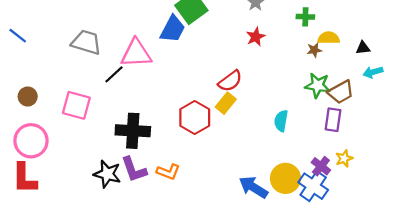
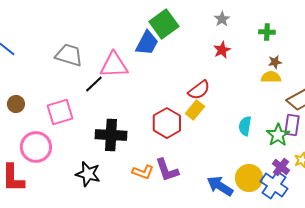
yellow semicircle: (329, 38) -> (271, 77), moved
green star: (318, 85) -> (278, 135), moved, turned 30
pink square: (76, 105) -> (60, 112), turned -32
pink circle: (31, 141) -> (36, 147), moved
purple L-shape: (134, 170) -> (167, 170), moved

